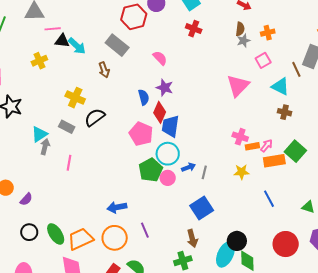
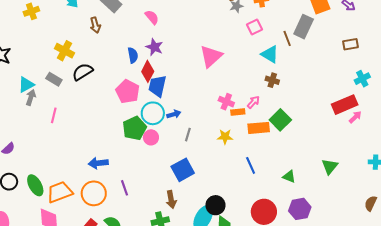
pink triangle: (238, 86) -> (211, 56), moved
pink arrow: (266, 146) -> (253, 102), moved
blue arrow: (189, 167) -> (174, 114), moved

